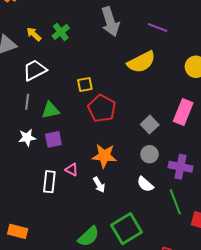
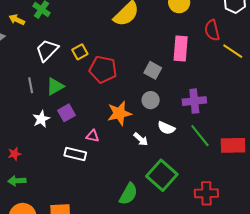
white trapezoid: (35, 70) -> (47, 50), moved
gray circle: (150, 154) -> (151, 100), moved
white rectangle: (49, 182) -> (75, 154), turned -65
white arrow: (99, 185) -> (141, 139), moved

